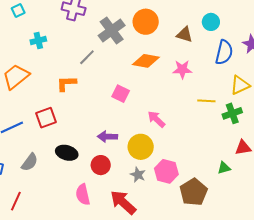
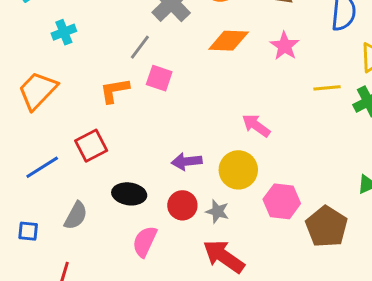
pink star: (182, 69) -> (285, 46), turned -30
pink square: (121, 94) -> (159, 78), moved
gray star: (138, 175) -> (217, 211), moved
pink semicircle: (83, 194) -> (145, 242), moved, turned 45

